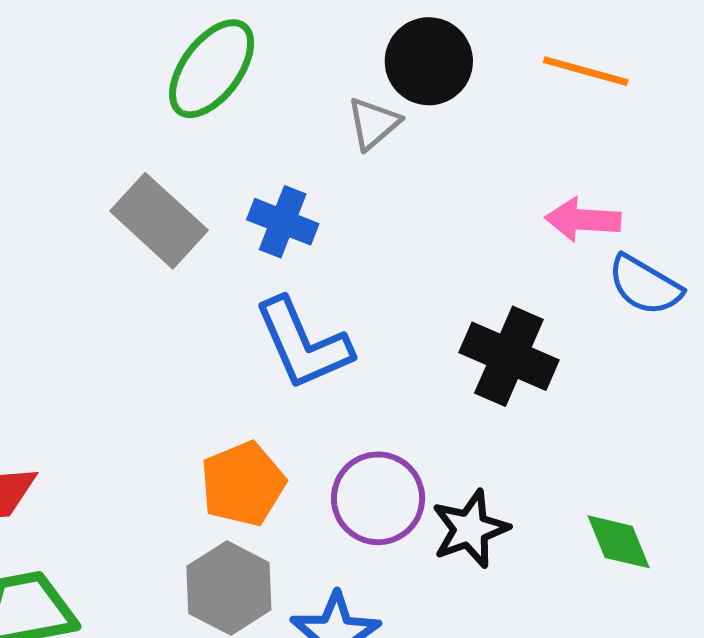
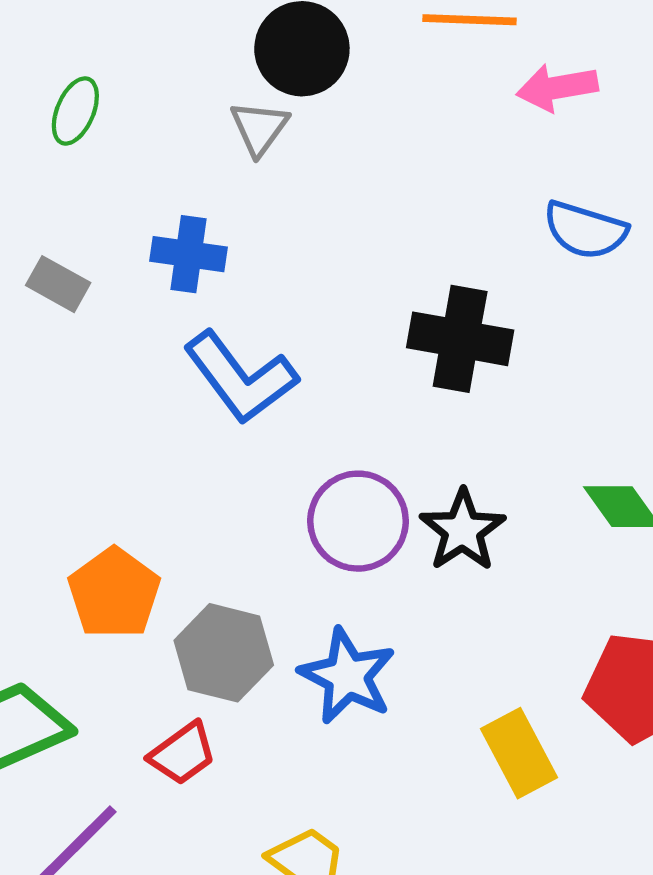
green ellipse: (212, 69) -> (75, 111), size x0.6
pink arrow: (583, 220) -> (557, 88), moved
gray rectangle: (159, 221) -> (58, 284), size x0.6
orange pentagon: (243, 484) -> (114, 593), moved

